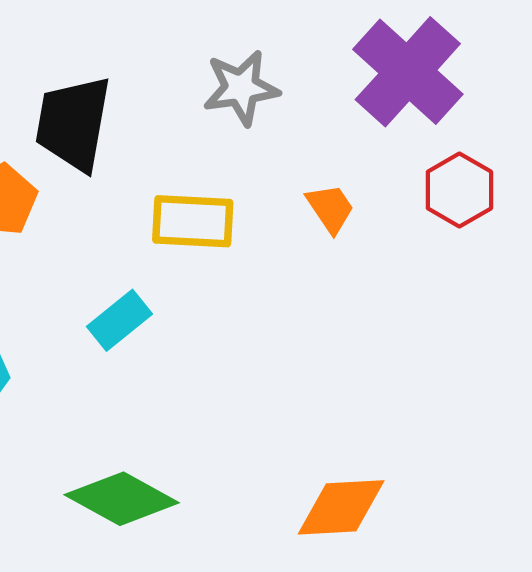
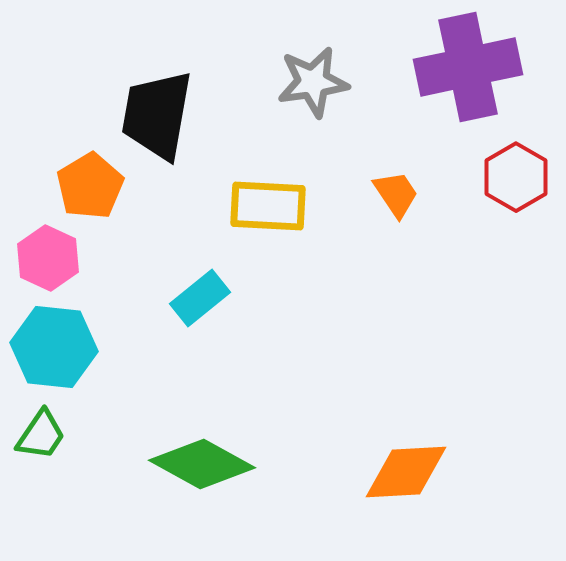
purple cross: (408, 72) -> (468, 67), turned 36

